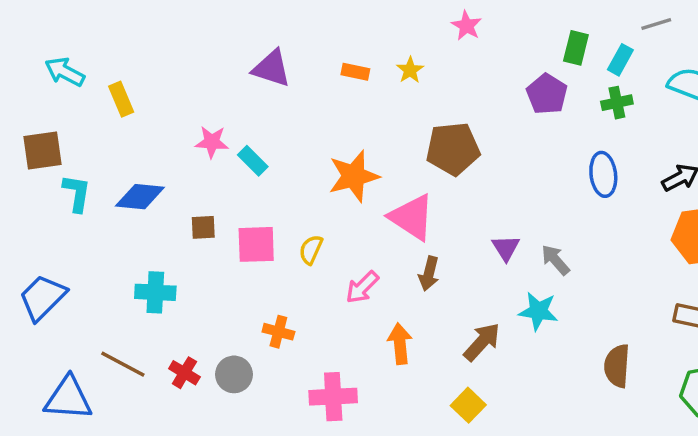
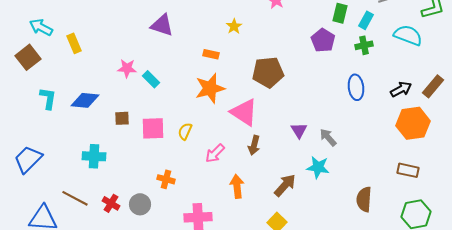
yellow star: (410, 70) -> (234, 26), moved
orange rectangle: (355, 72) -> (211, 54), moved
brown square: (43, 150) -> (28, 57), moved, turned -30

